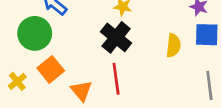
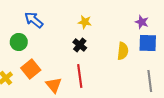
green circle: (35, 33) -> (19, 42), size x0.7
black cross: (116, 37) -> (80, 45), size x0.6

